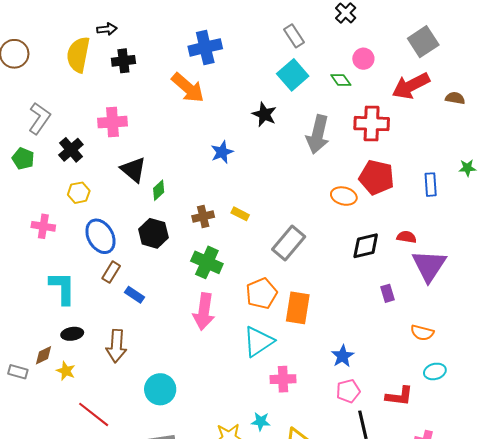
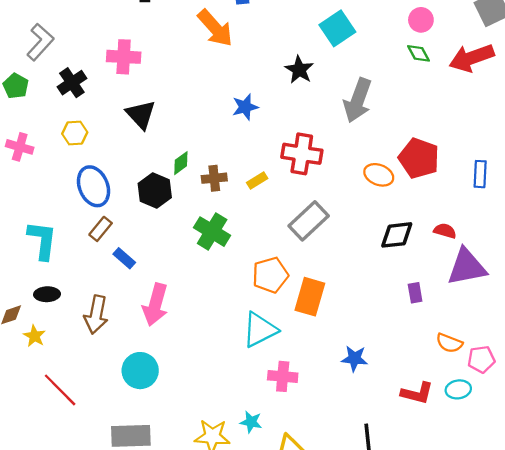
green diamond: (341, 80) -> (419, 53), moved
red cross: (372, 124) -> (302, 154), moved
green diamond: (159, 190) -> (181, 163), moved
yellow rectangle: (240, 214) -> (257, 180), turned -66
pink cross: (43, 226) -> (20, 147), moved
purple triangle: (429, 266) -> (467, 267), turned 39
pink arrow: (204, 311) -> (155, 305), moved
blue star: (343, 356) -> (354, 359), turned 30
pink pentagon: (348, 391) -> (481, 359), moved
red L-shape: (399, 396) -> (417, 393), moved

